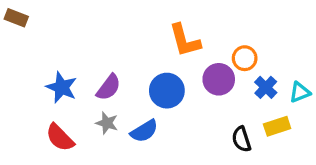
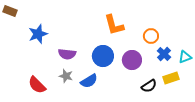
purple circle: (219, 79) -> (132, 60), moved
blue star: (62, 87) -> (38, 34), moved, turned 30
purple semicircle: (109, 87) -> (67, 54), turned 60
black semicircle: (241, 139) -> (149, 86), turned -105

